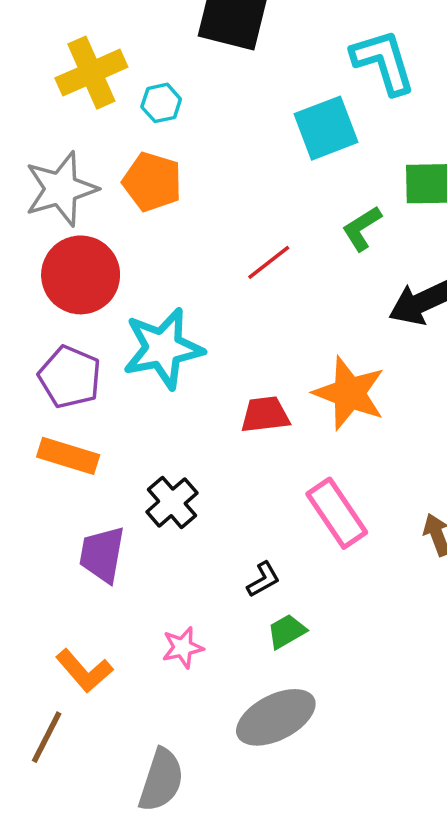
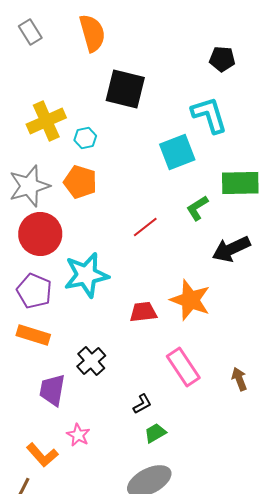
pink star: (183, 648) -> (78, 435), moved, turned -30

